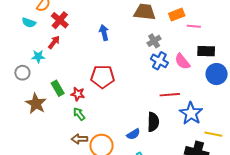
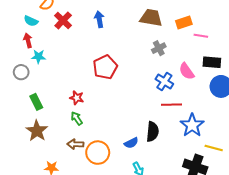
blue arrow: (104, 33) -> (99, 19), moved
red arrow: (54, 42) -> (28, 40), moved, turned -56
blue cross: (159, 61) -> (164, 81), moved
red pentagon: (103, 77) -> (105, 67), moved, turned -30
green rectangle: (58, 88) -> (36, 102), moved
brown star: (36, 104) -> (37, 131), moved

